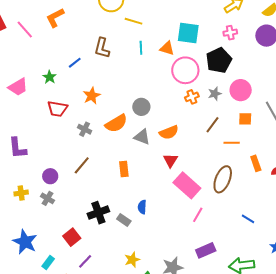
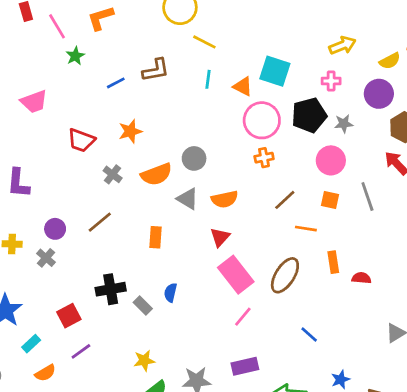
brown L-shape: (102, 48) -> (156, 70), turned -125
green star: (50, 77) -> (75, 56), moved
gray star: (215, 94) -> (344, 124), moved

